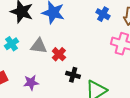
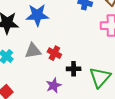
purple star: (31, 83) -> (54, 85), moved

